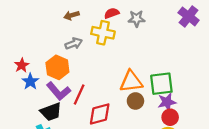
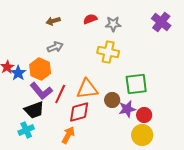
yellow cross: (103, 33) -> (108, 52), moved
blue star: (30, 81) -> (18, 73), moved
orange triangle: (131, 81) -> (87, 89), moved
purple star: (167, 102) -> (127, 109), moved

